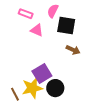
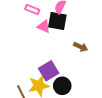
black square: (66, 25) -> (57, 21), moved

